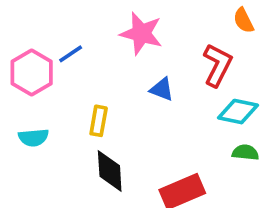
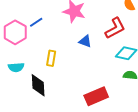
red L-shape: (218, 65) -> (115, 28), turned 35
black diamond: (110, 171) -> (38, 85), moved

